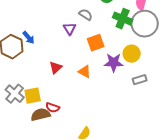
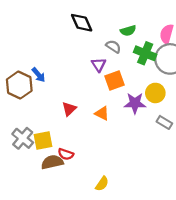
gray semicircle: (86, 15) -> (113, 46), moved
purple triangle: (70, 29) -> (99, 65), moved
gray rectangle: (140, 80) -> (164, 122), turned 48

